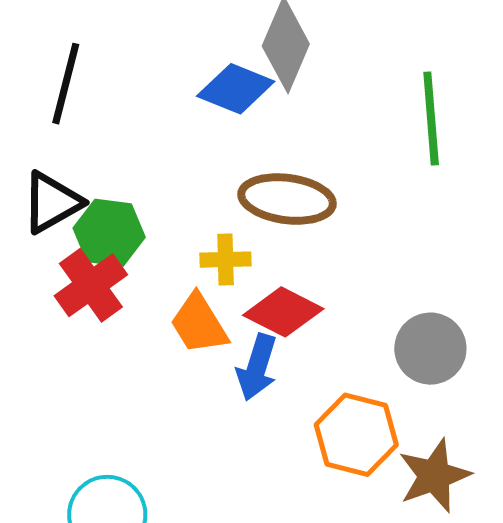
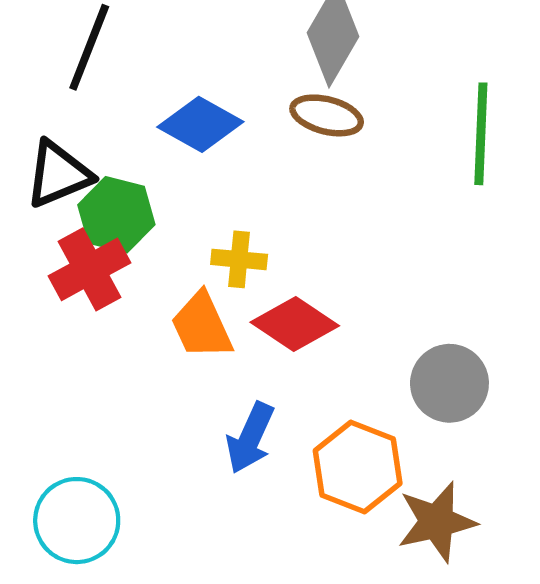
blue diamond: (236, 89) -> (200, 124), moved
brown ellipse: (287, 199) -> (327, 115), moved, size x0.7
blue arrow: (257, 367) -> (250, 438), moved

